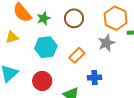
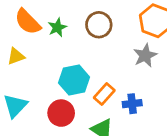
cyan hexagon: (46, 47) -> (74, 80), moved
orange rectangle: (77, 55) -> (104, 94), moved

